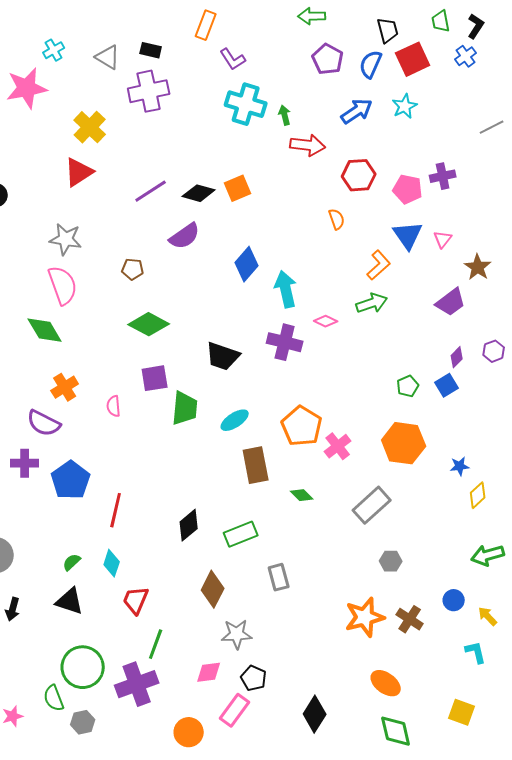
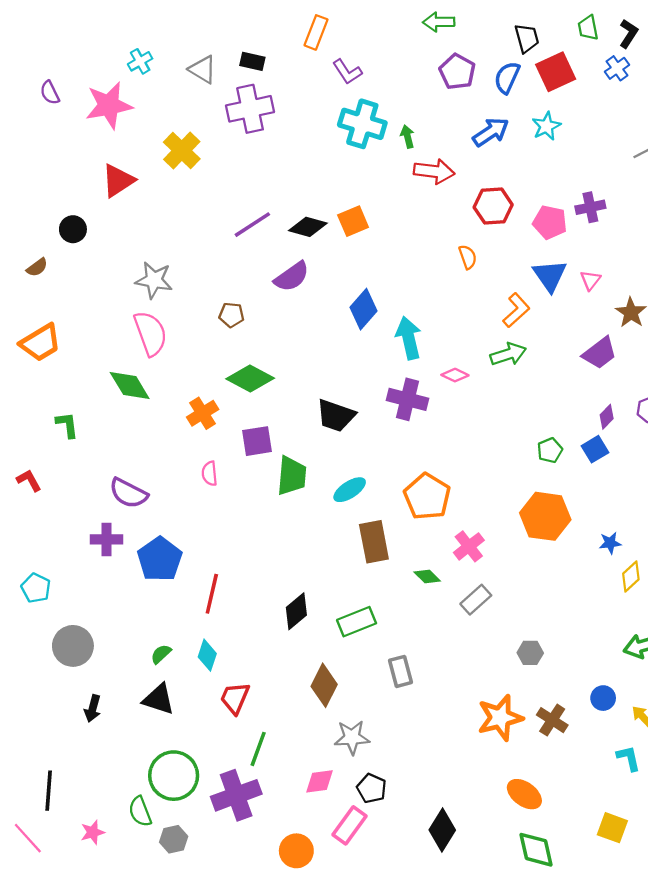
red triangle: (79, 172) -> (118, 181), moved
orange cross: (65, 387) -> (203, 413), moved
pink cross: (338, 446) -> (469, 546), moved
gray rectangle: (372, 505) -> (476, 600), moved, size x0.7

